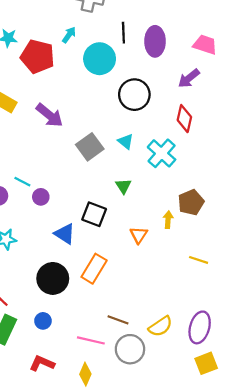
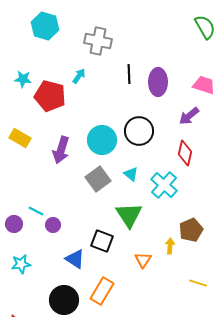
cyan circle: (100, 59) -> (102, 140), moved
purple arrow: (49, 115) -> (61, 150), turned 68
green triangle: (123, 186) -> (129, 215), size x1.8

